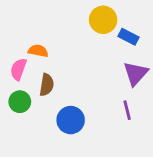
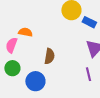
brown semicircle: (47, 85) -> (49, 56), moved
blue circle: (71, 120) -> (35, 81), moved

